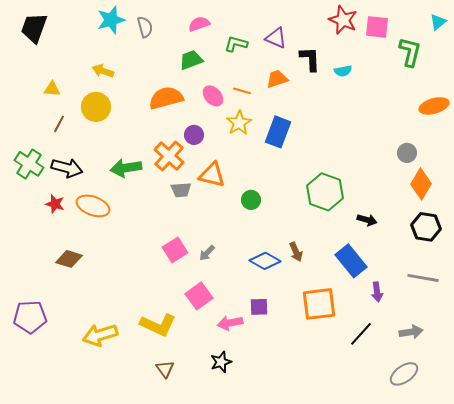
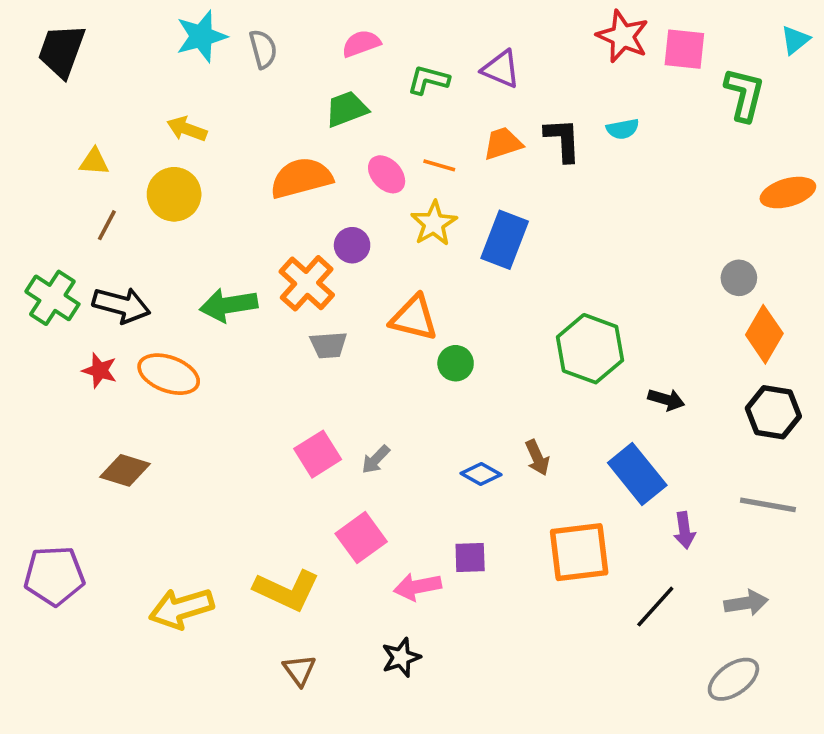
black L-shape: (310, 59) -> (563, 140), moved
orange triangle: (212, 175) -> (414, 318), moved
blue diamond: (265, 261) -> (481, 474), size x0.7

